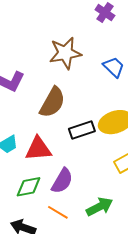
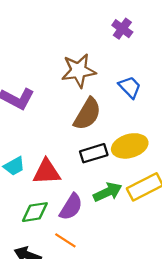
brown semicircle: (52, 102) -> (87, 114), moved
green arrow: (100, 207) -> (108, 192), moved

